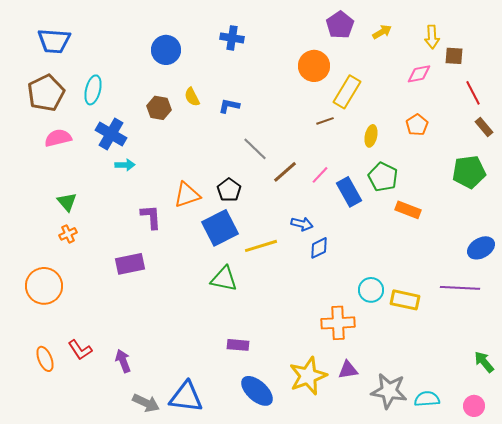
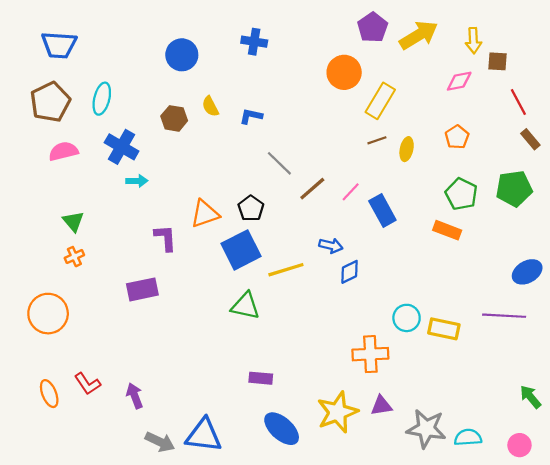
yellow arrow: (382, 32) -> (419, 35), size x1.8
brown line: (325, 121) -> (377, 140), moved
green pentagon: (383, 177) -> (461, 194), moved

